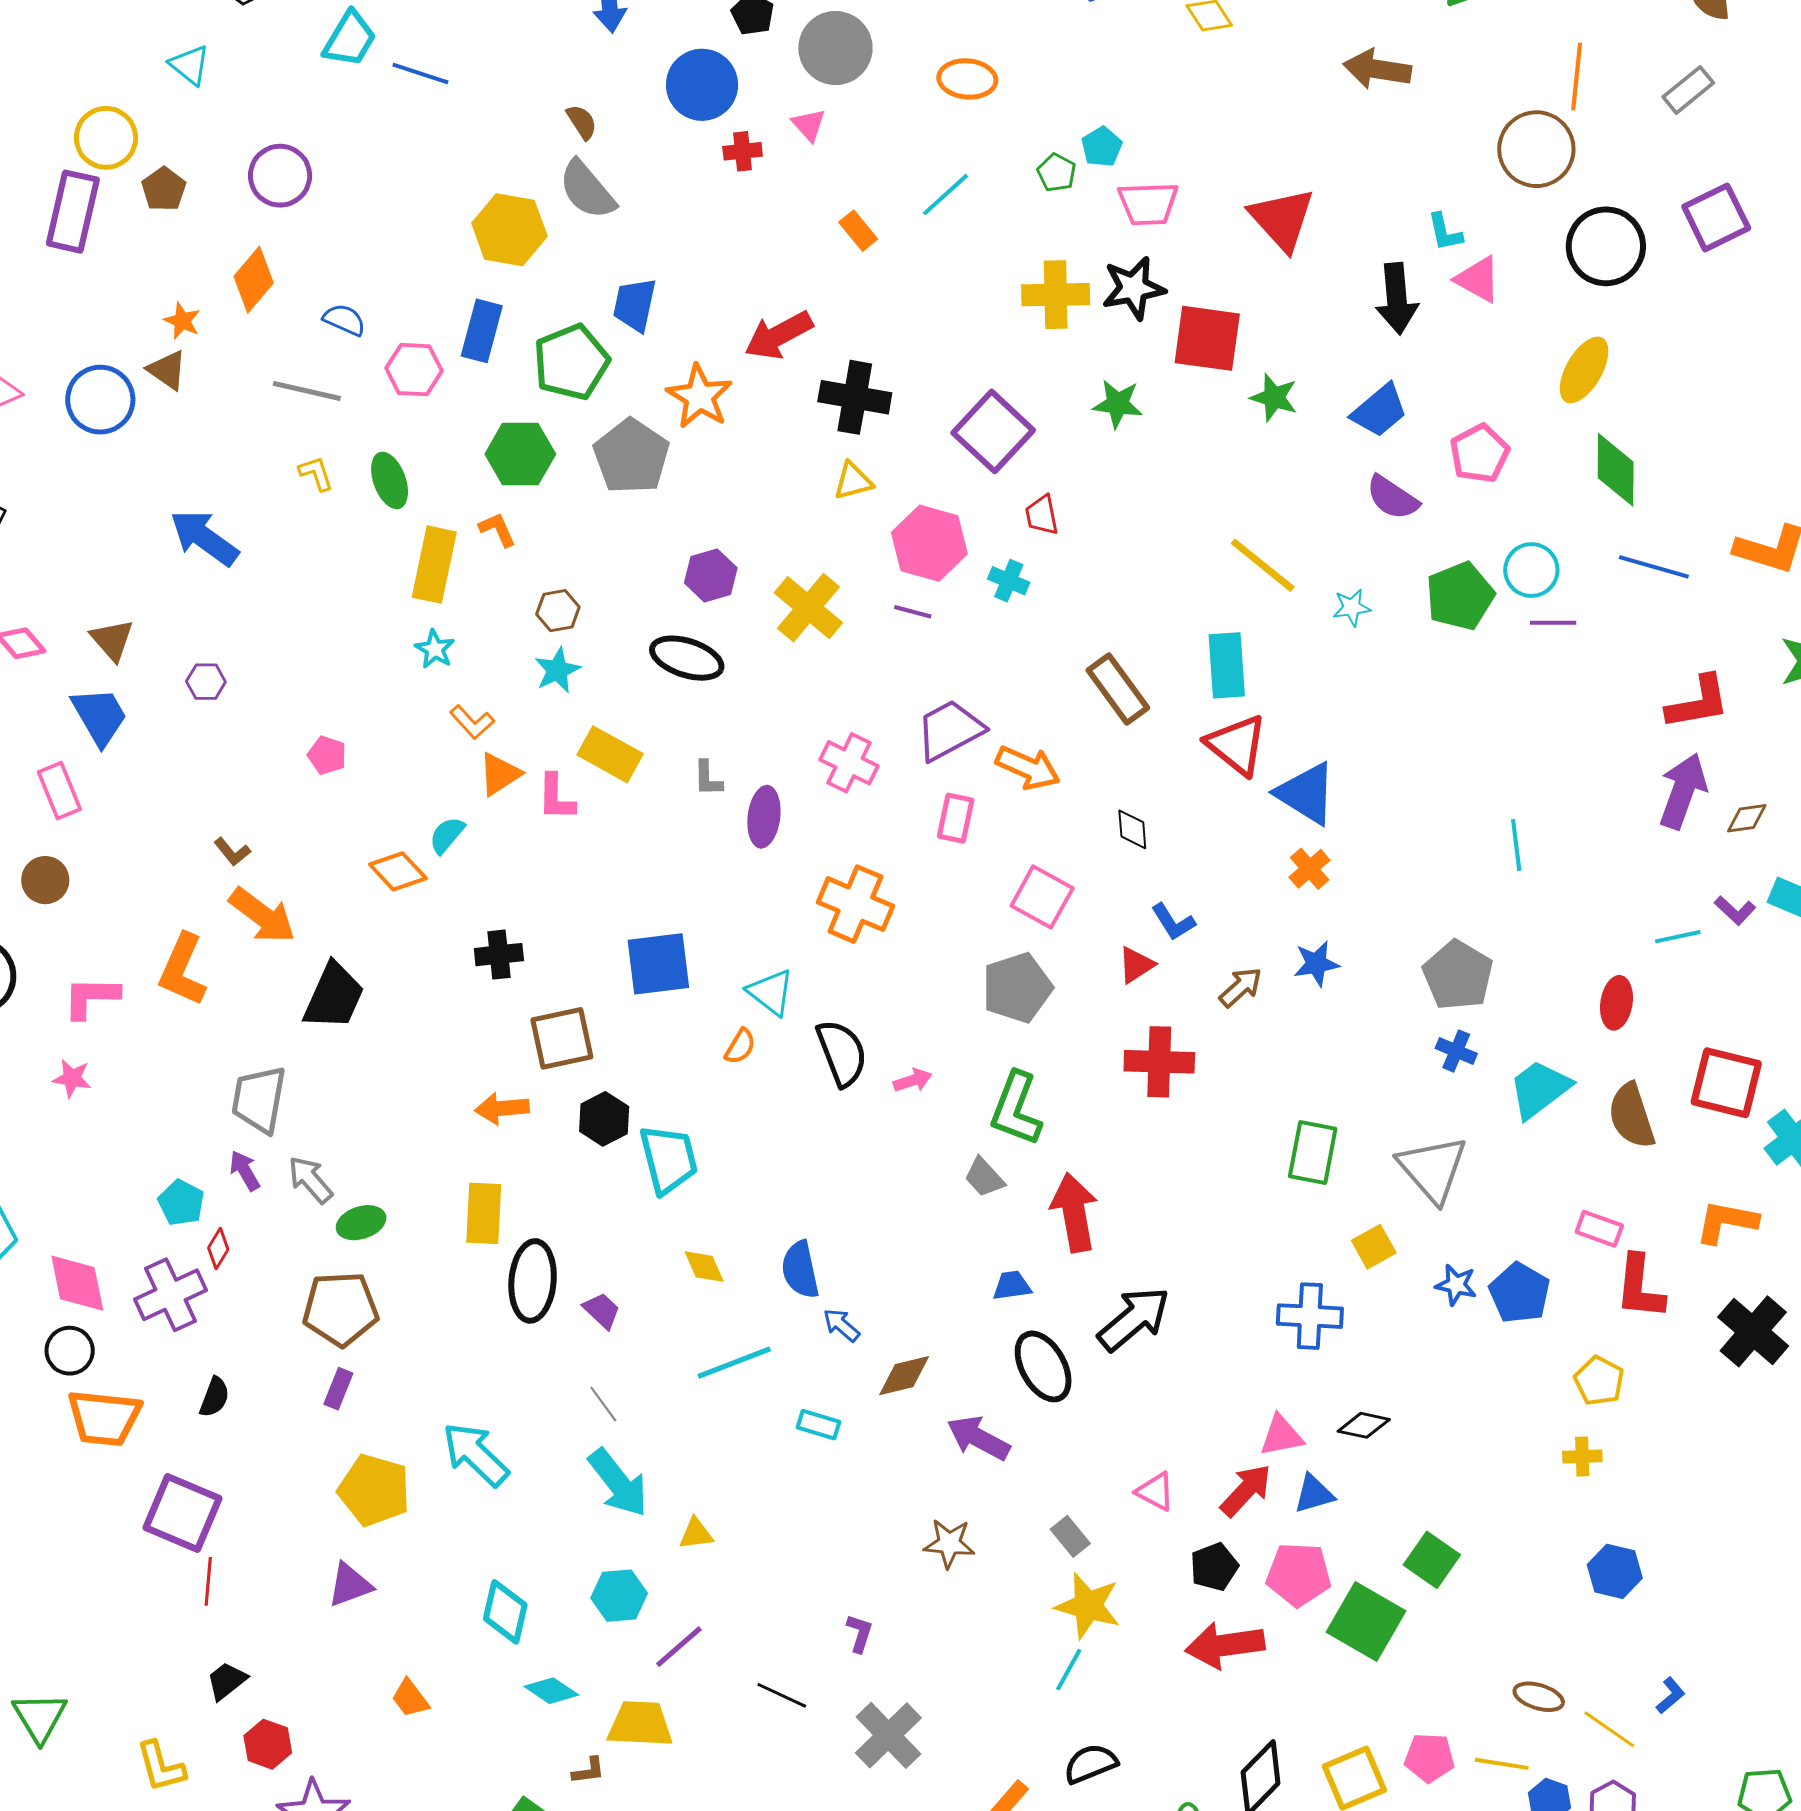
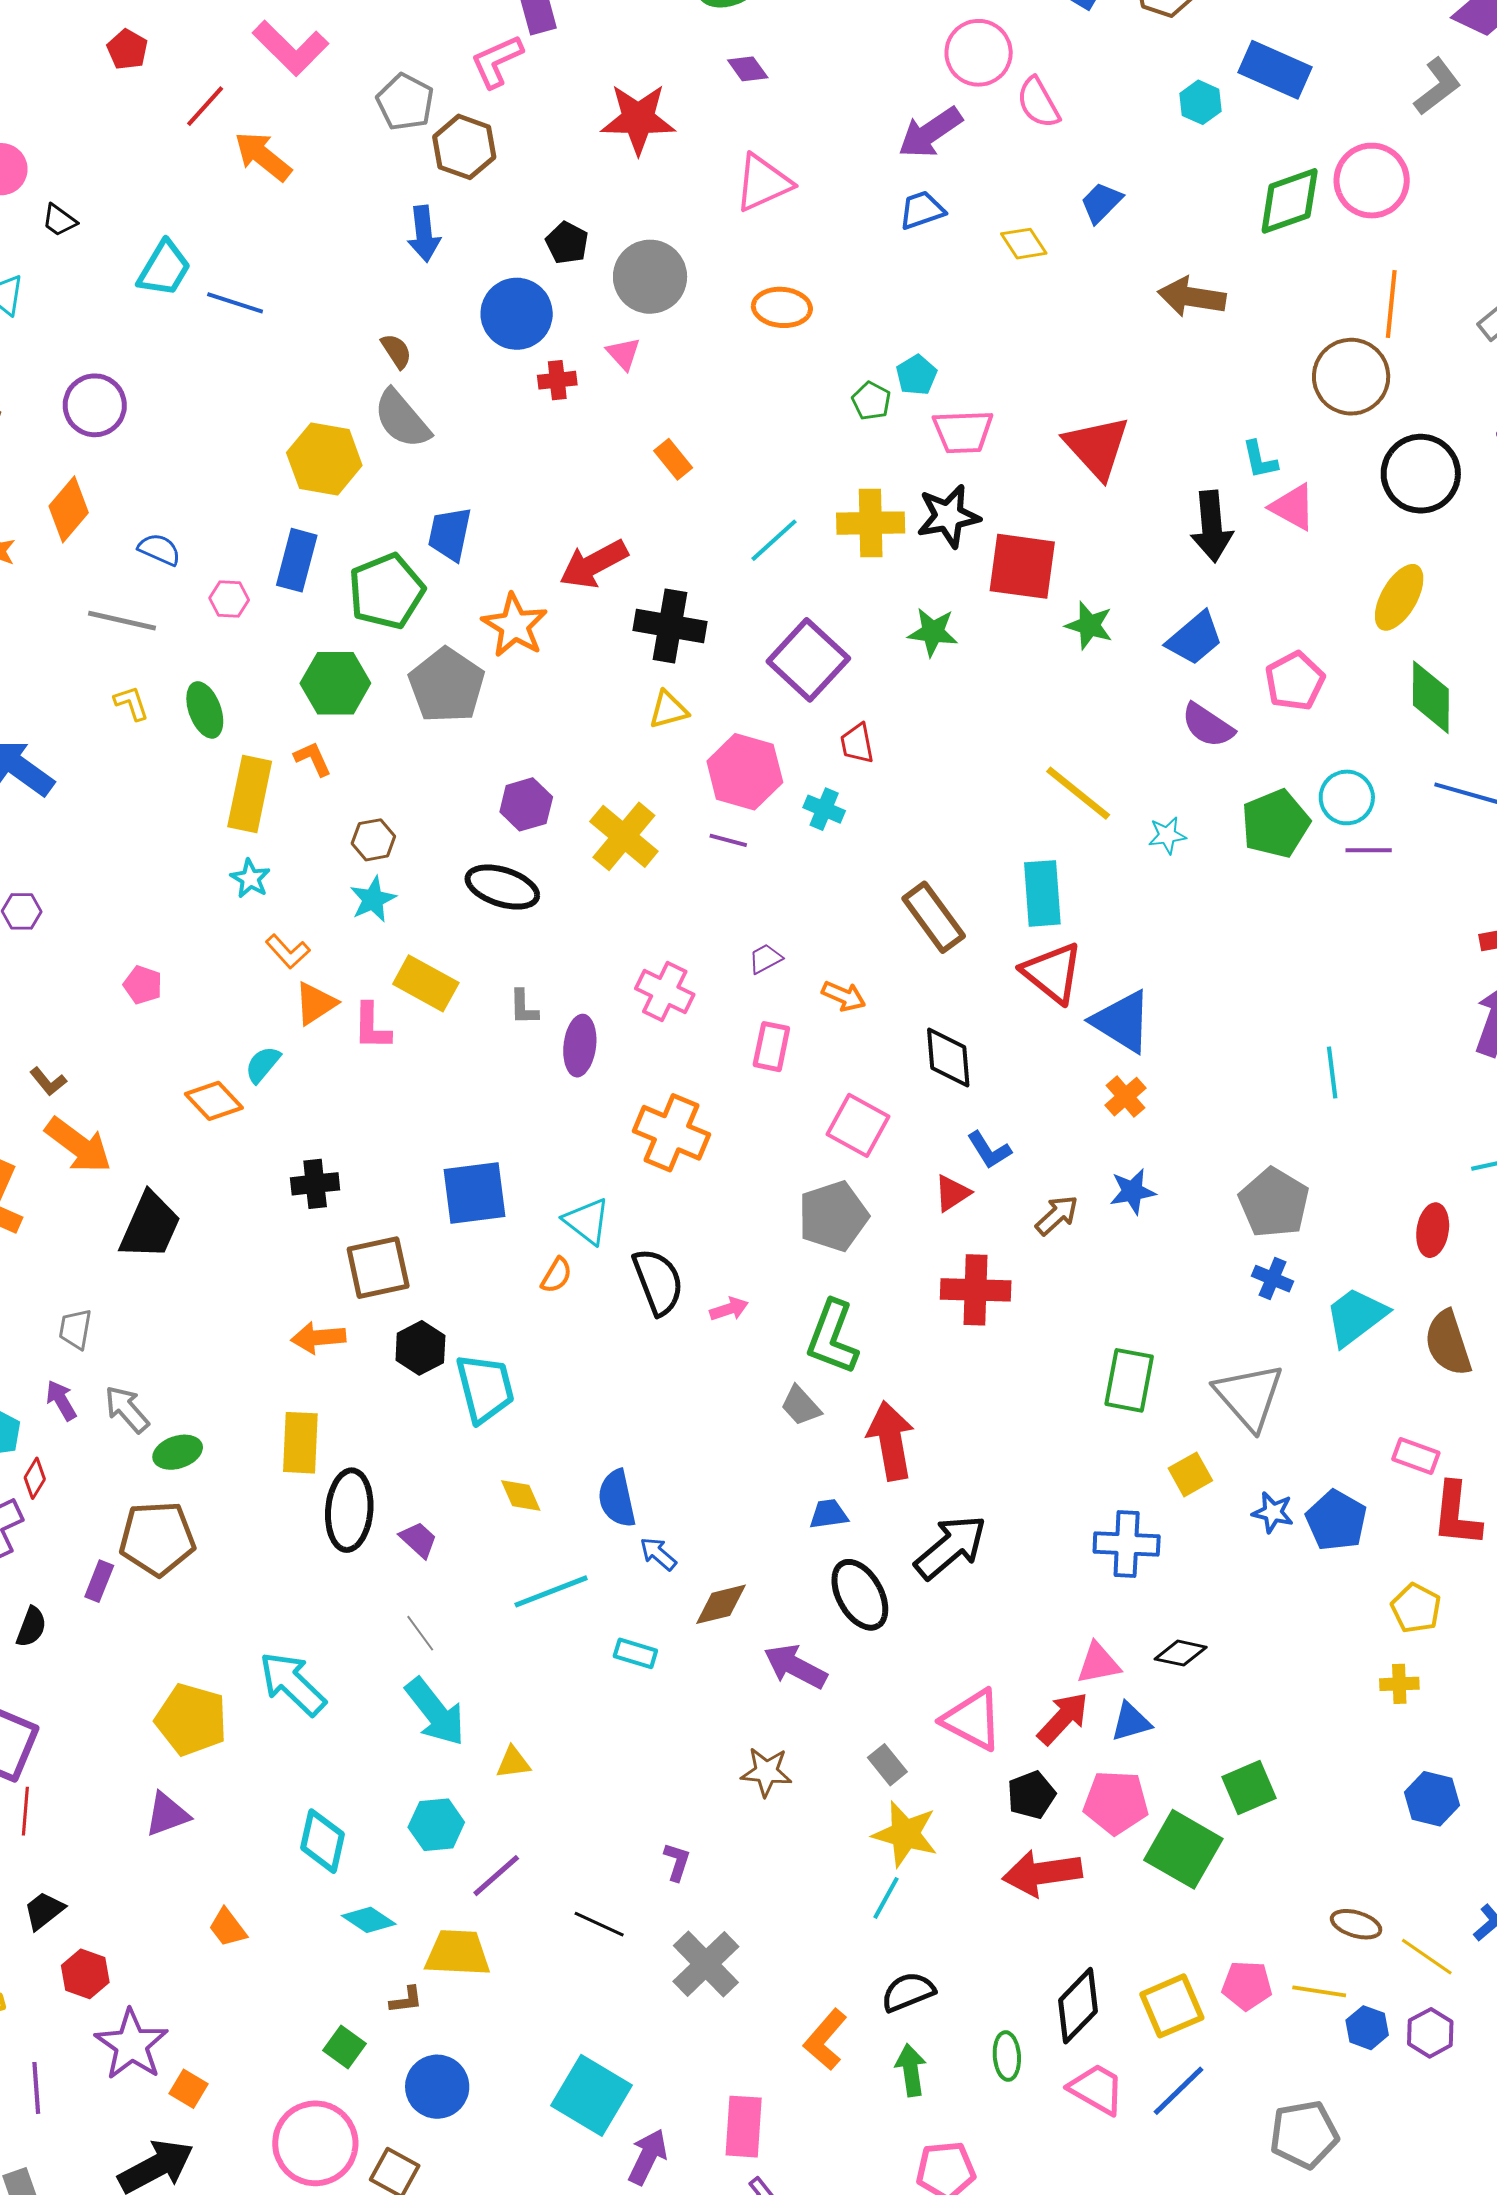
cyan line: (945, 195) -> (774, 540), moved
pink hexagon: (414, 370) -> (229, 599), size x0.7
purple trapezoid: (950, 730) -> (765, 959), size x0.5
orange arrow: (1028, 768) -> (844, 996), size x0.7
black diamond: (1132, 829) -> (948, 1057), size x1.5
gray trapezoid: (259, 1099) -> (75, 1329), size x0.6
purple rectangle: (338, 1389) -> (99, 1581), moved
pink triangle: (1155, 1492) -> (972, 1720), size x1.6
green square: (1432, 1560) -> (1249, 1788), turned 32

